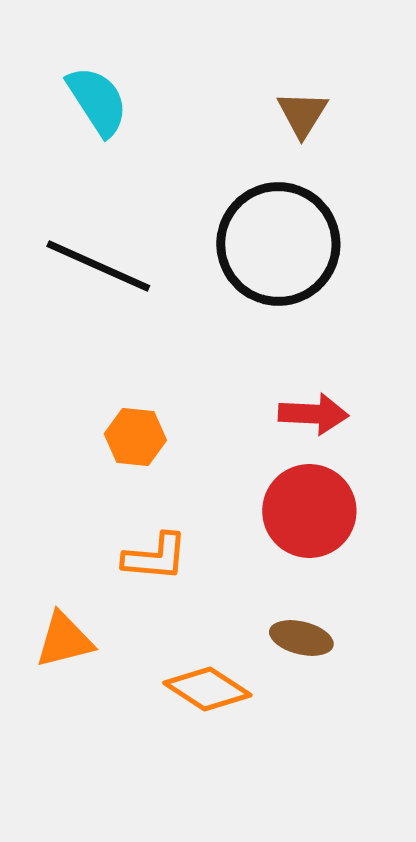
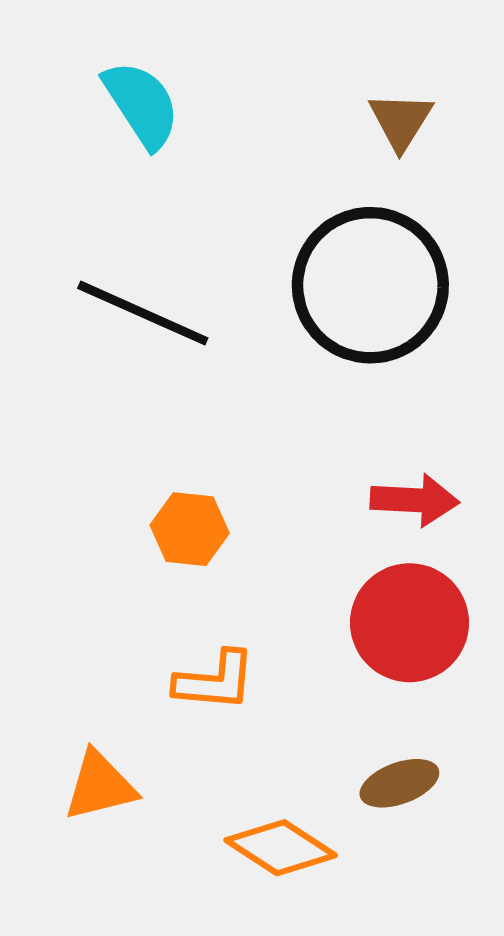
brown ellipse: (301, 638) -> (399, 783), turned -34

